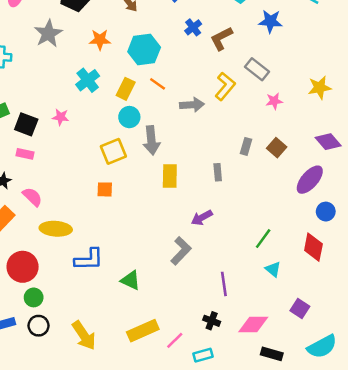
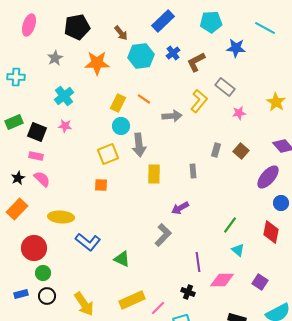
gray star: (48, 34) -> (55, 58), size x0.7
orange star: (100, 40) -> (97, 63), size x1.4
cyan hexagon: (144, 50) -> (141, 56), moved
cyan cross: (88, 80) -> (64, 96), moved
yellow star: (320, 88) -> (276, 102), turned -30
pink semicircle: (32, 197) -> (42, 179), moved
blue L-shape: (89, 259) -> (88, 242), turned 40
pink diamond: (253, 324) -> (222, 280), moved

